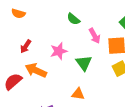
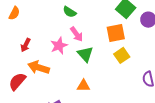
orange semicircle: (18, 13) -> (14, 13), turned -72
pink arrow: (95, 36) -> (77, 34), moved

